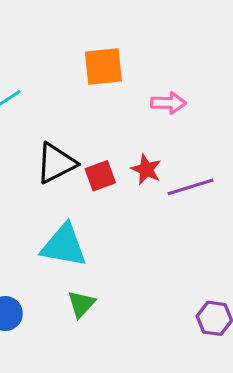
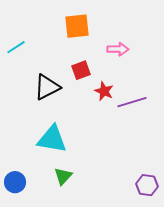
red square: (100, 176) -> (81, 70), moved

